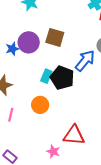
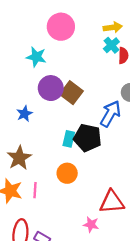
brown square: (55, 37) -> (71, 93), turned 30
purple circle: (29, 42) -> (51, 88), moved

